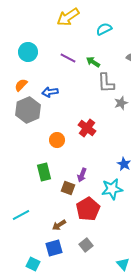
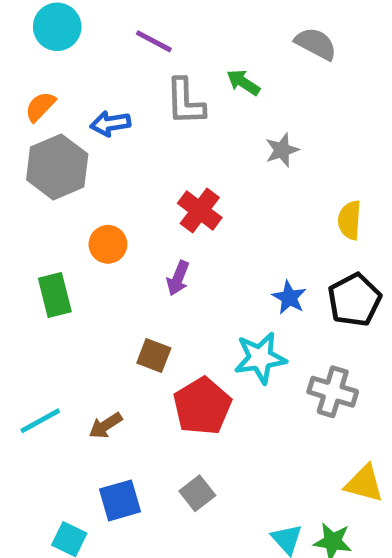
green arrow: (93, 62) -> (243, 82), moved
gray L-shape: (106, 83) -> (185, 102), moved
orange circle: (57, 140) -> (108, 244), moved
green rectangle: (44, 172) -> (55, 295), moved
purple arrow: (82, 175) -> (178, 278), moved
brown arrow: (59, 225) -> (106, 426), moved

